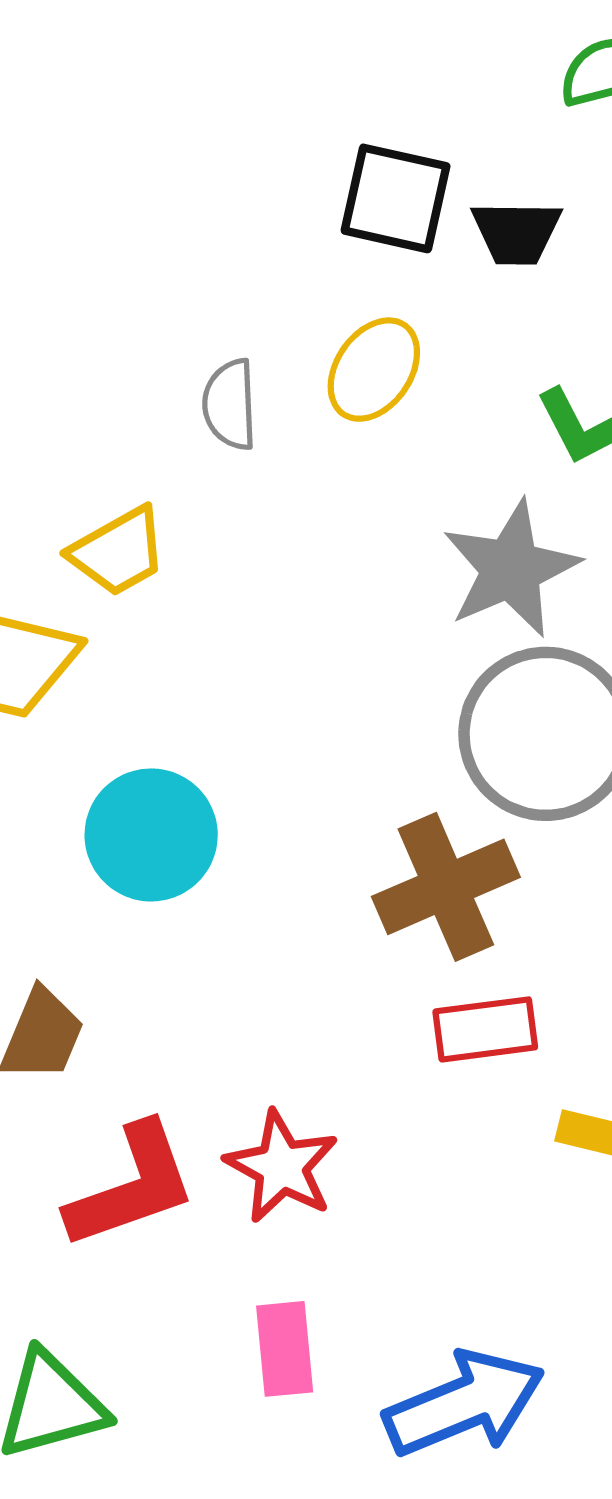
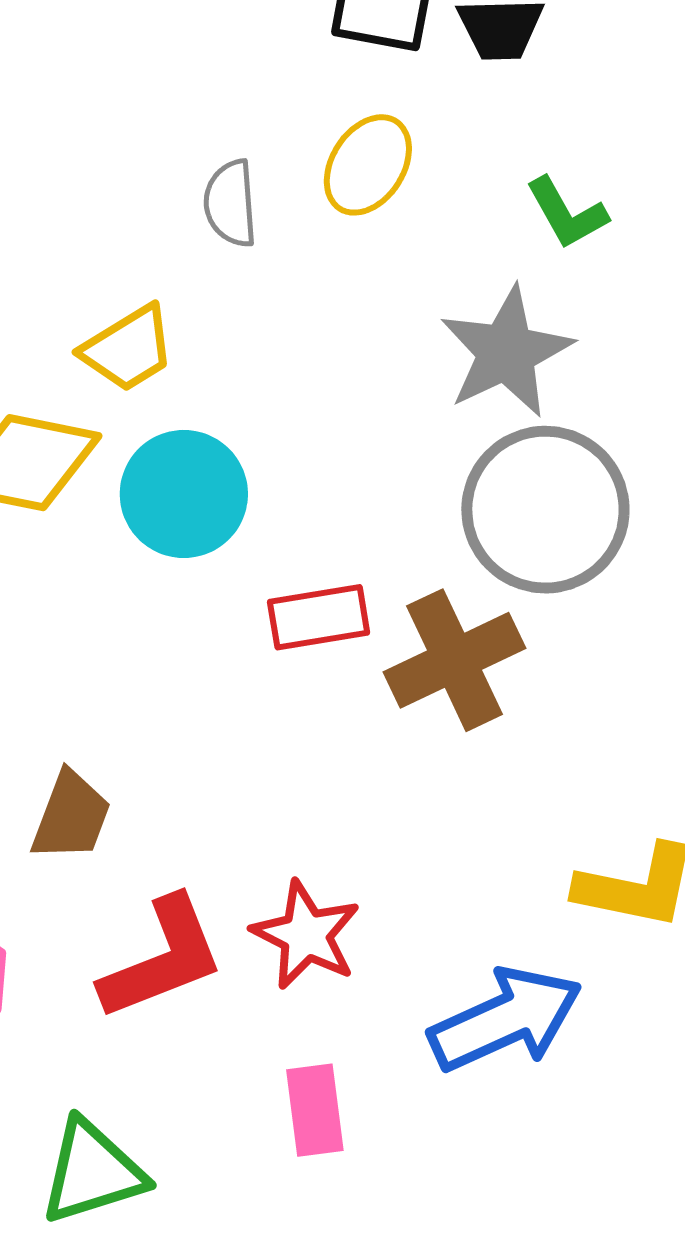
cyan circle: (151, 835) -> (184, 494), moved
red rectangle: (485, 1029) -> (319, 617), moved
blue arrow: (464, 1403) -> (506, 1019), moved

